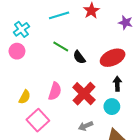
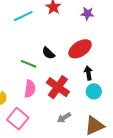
green line: (61, 47) -> (29, 64), moved
cyan circle: (112, 107) -> (94, 91), moved

